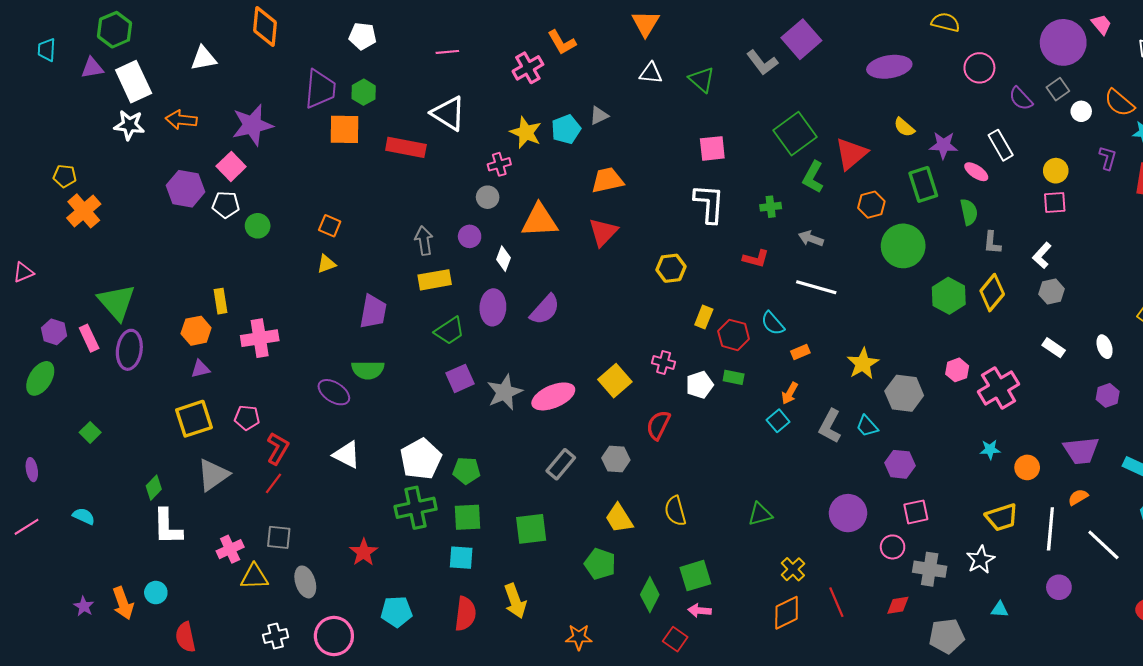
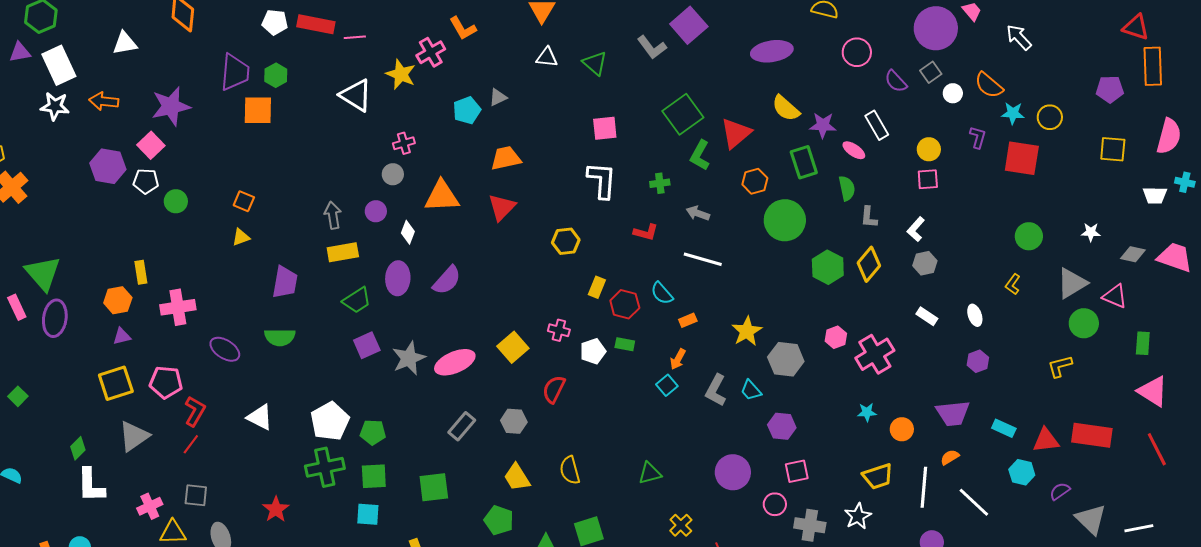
yellow semicircle: (904, 127) -> (786, 108), size x1.4
yellow star: (526, 133) -> (401, 74), moved
red rectangle: (406, 147) -> (316, 24), moved
purple ellipse: (334, 392) -> (225, 349), moved
pink pentagon: (247, 418) -> (166, 382), size x1.4

